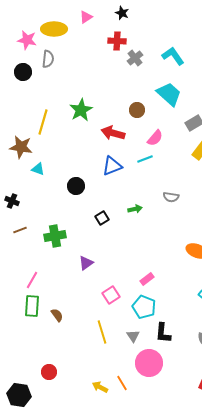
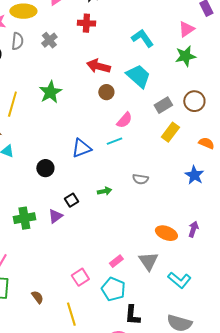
gray cross: (135, 58) -> (49, 40), moved
red arrow: (113, 133) -> (98, 66), moved
purple triangle: (86, 263) -> (55, 216), moved
brown semicircle: (57, 315) -> (37, 297), moved
gray triangle: (133, 336) -> (148, 261), moved, size x1.5

